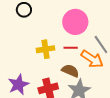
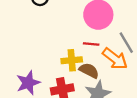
yellow cross: (46, 49) -> (72, 60), moved

